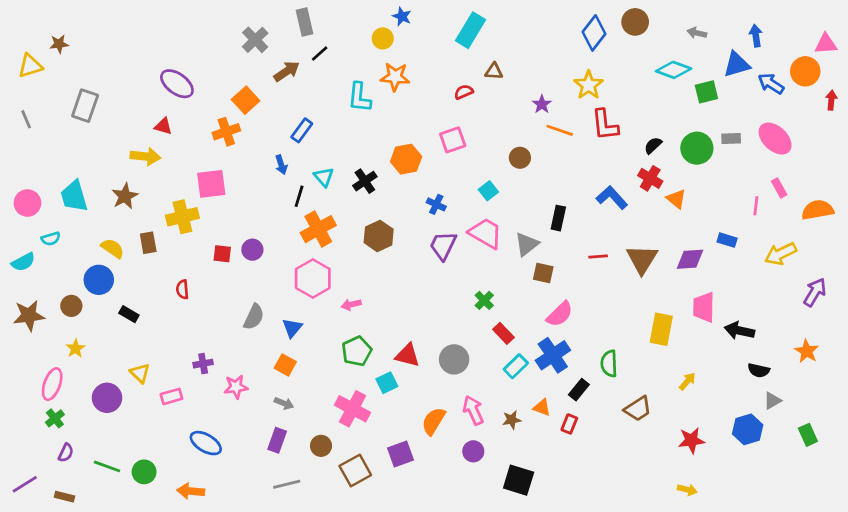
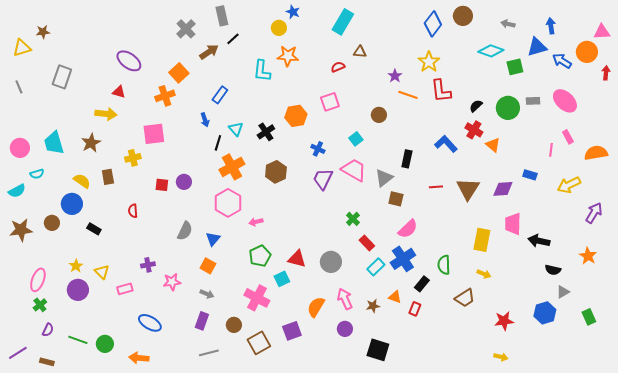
yellow cross: (182, 217) -> (133, 158), size x0.7
yellow star: (75, 348) -> (76, 266), moved
yellow arrow: (687, 381) -> (484, 274), moved, turned 72

